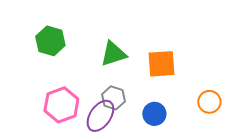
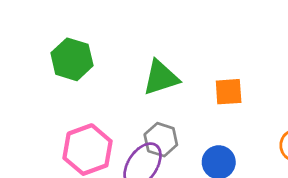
orange square: (161, 64) -> (229, 92), size x0.7

